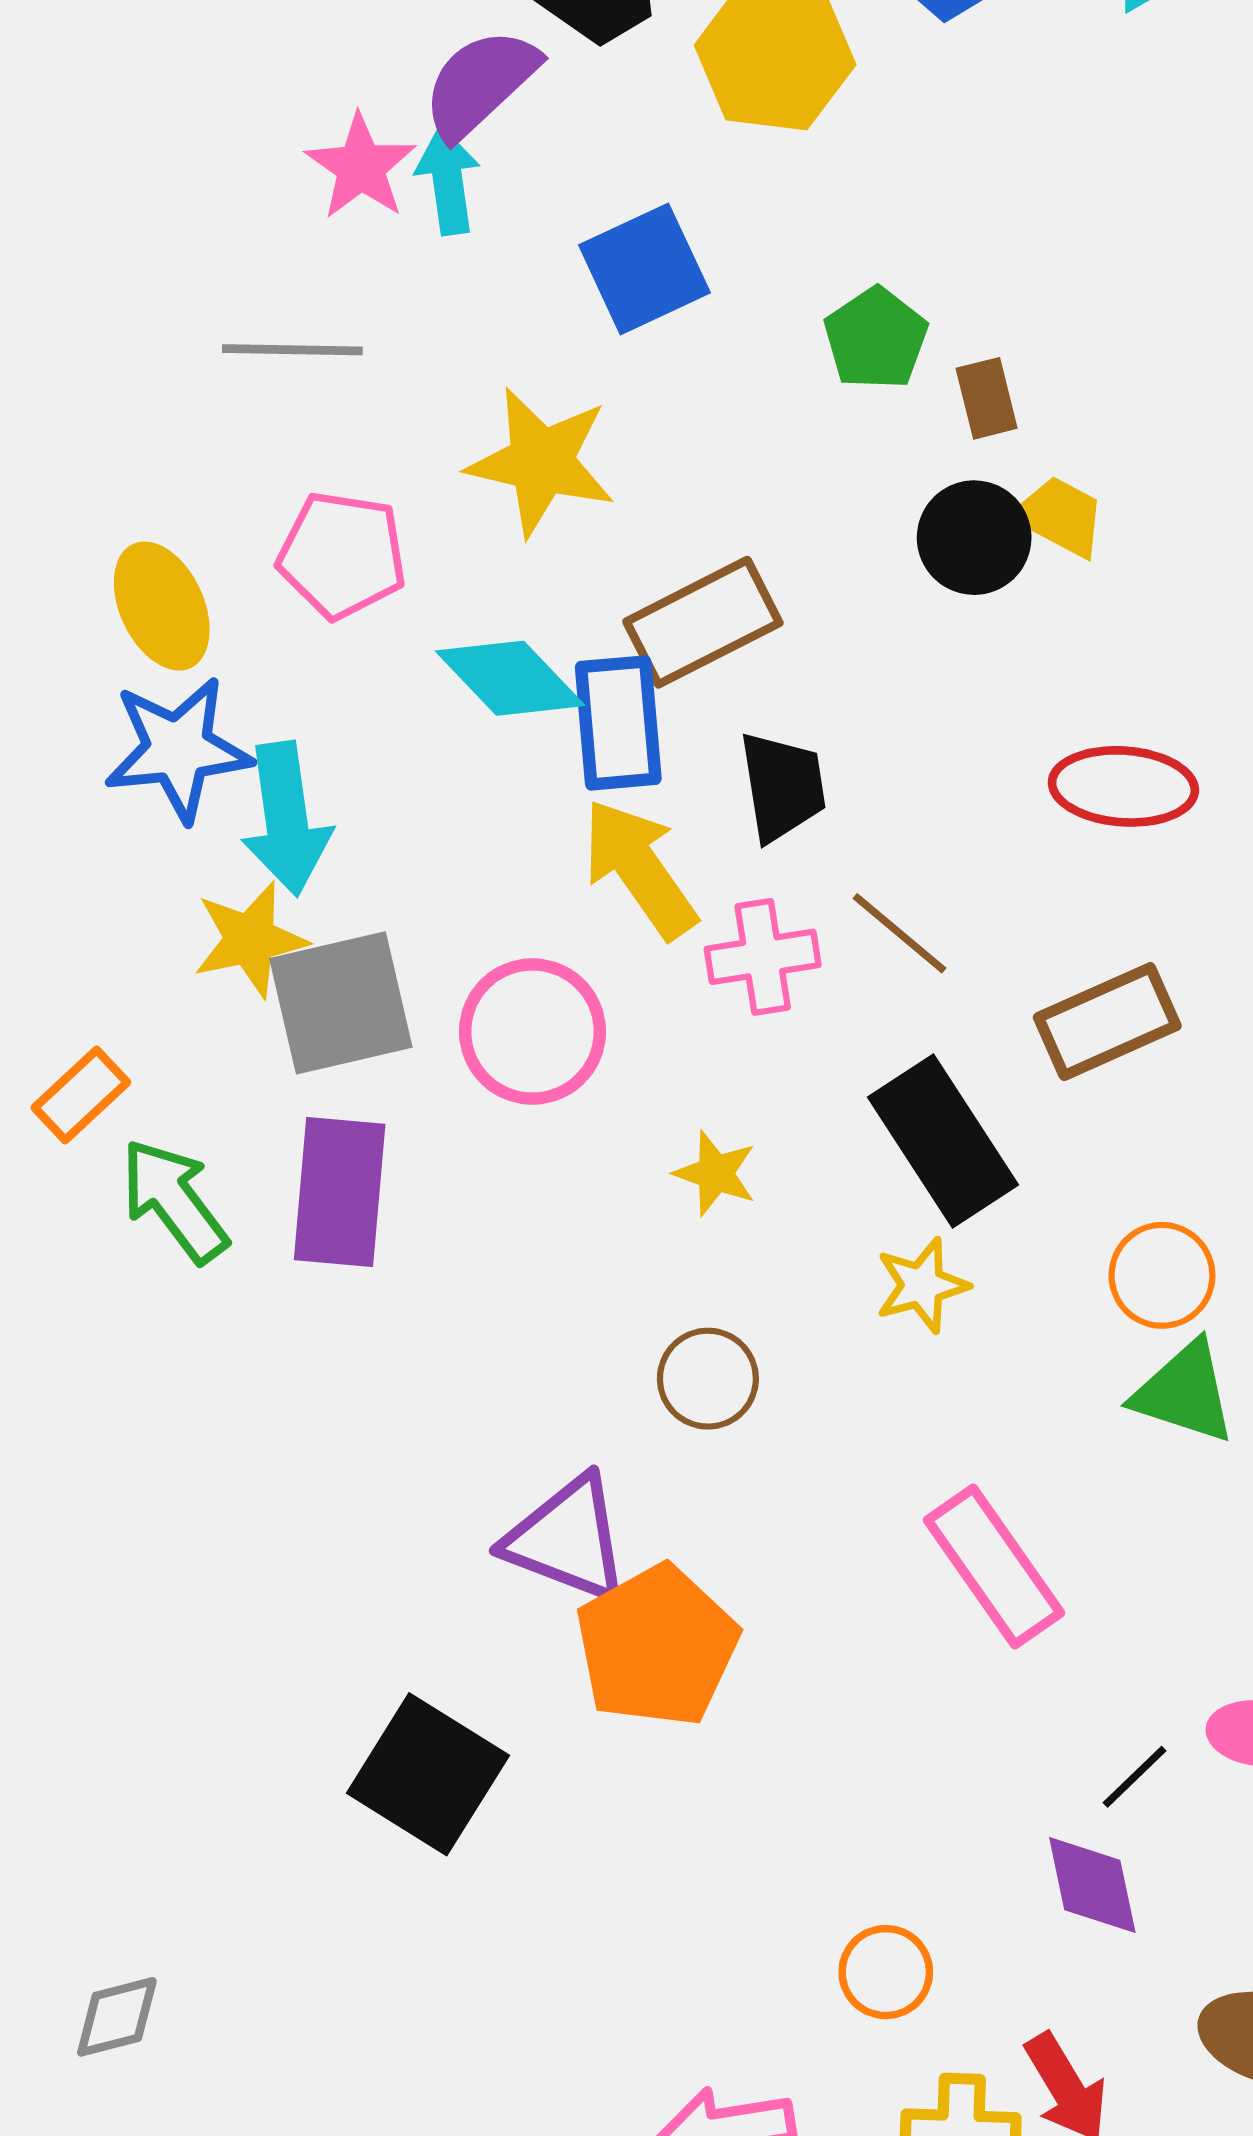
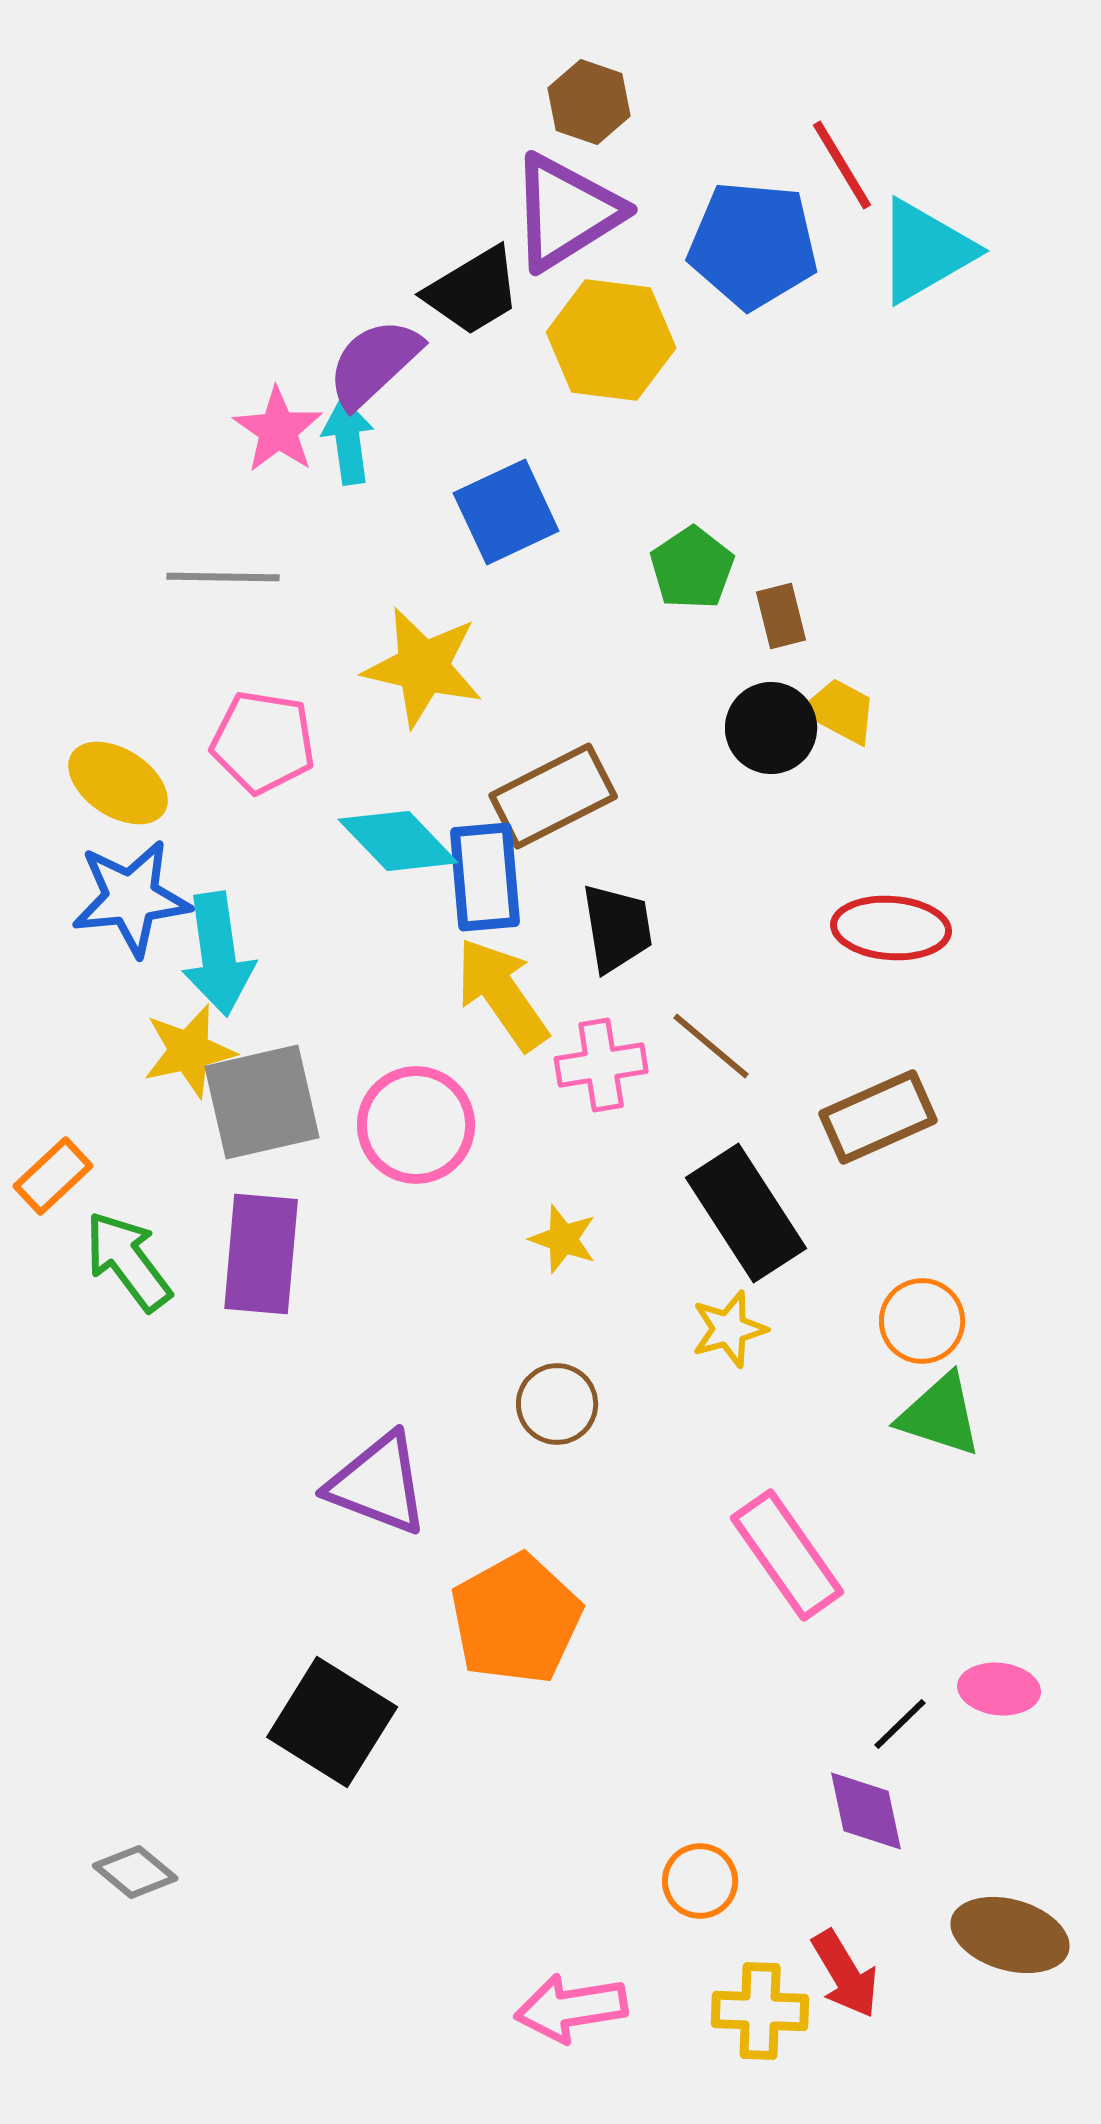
yellow ellipse: (162, 606) -> (118, 783), turned -32
purple triangle: (567, 1539) -> (378, 1484), moved
gray diamond: (117, 2017) -> (135, 1872), moved, turned 54

